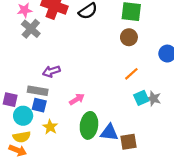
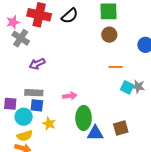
purple arrow: (51, 71) -> (37, 64), moved
orange line: (131, 74) -> (116, 67), turned 48
cyan square: (141, 98) -> (127, 87), turned -32
pink arrow: (77, 99) -> (70, 96), turned 32
blue triangle: (109, 132) -> (95, 133), moved

